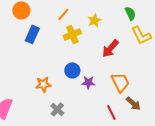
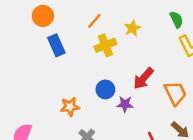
blue rectangle: (32, 34) -> (56, 45), turned -48
red arrow: (110, 48) -> (143, 78), moved
orange trapezoid: (120, 82) -> (175, 93), moved

